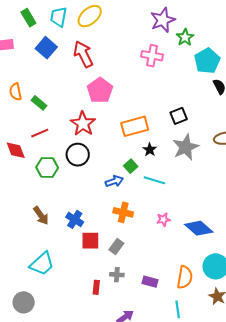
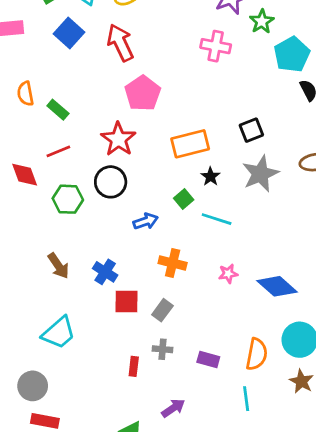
blue arrow: (114, 181) -> (146, 221), moved

